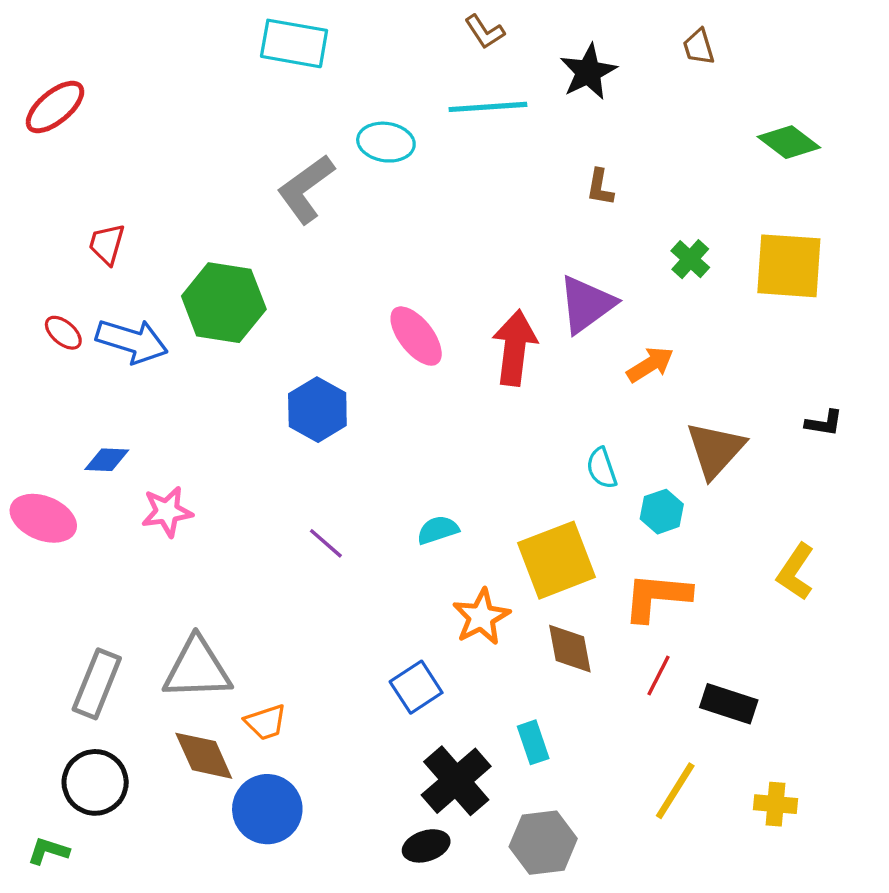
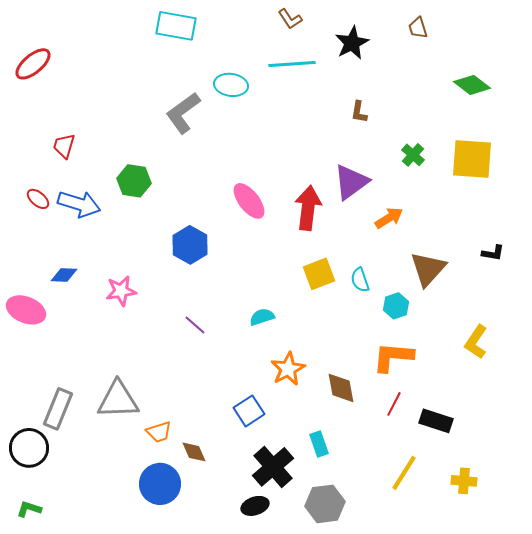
green hexagon: (224, 303) -> (134, 181), size x0.7
pink star: (167, 512) -> (121, 291), moved
yellow square: (557, 560) -> (319, 274), moved, size x0.7
brown diamond: (204, 756) -> (194, 452), moved, size x0.7
black circle: (95, 782) -> (29, 448), moved

